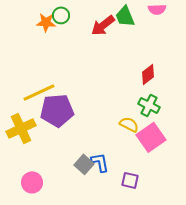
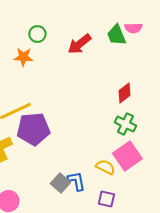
green trapezoid: (125, 16) -> (116, 35), moved
orange star: (46, 22) -> (23, 57), moved
yellow semicircle: (129, 124) -> (105, 167), moved

